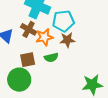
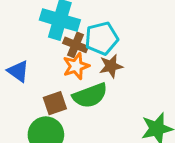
brown cross: (29, 29) -> (75, 45), moved
green semicircle: (51, 58) -> (90, 96), size x1.6

